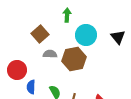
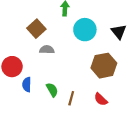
brown hexagon: (74, 59) -> (104, 66), moved

